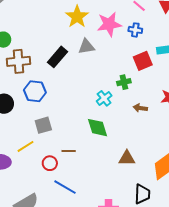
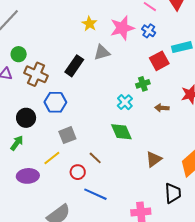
yellow star: (77, 17) -> (89, 24), size x0.7
blue cross: (135, 30) -> (149, 31), turned 32
brown cross: (18, 61) -> (36, 74), turned 35
brown line: (69, 151) -> (95, 158), turned 48
brown triangle: (127, 158) -> (154, 159), turned -30

